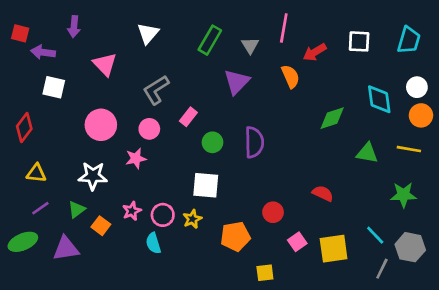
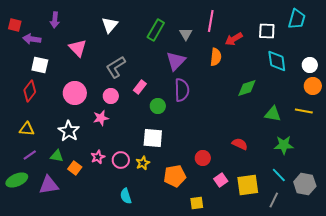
cyan trapezoid: (409, 40) -> (297, 19), moved
orange semicircle: (290, 76) -> (216, 57), turned 30
cyan diamond: (379, 99) -> (277, 61), moved
red diamond: (24, 128) -> (30, 91), moved
purple semicircle: (254, 142) -> (182, 90), moved
white star: (93, 176) -> (69, 131), turned 30
green star: (403, 195) -> (284, 145), moved
green triangle: (77, 210) -> (57, 156), turned 48
cyan semicircle: (153, 243) -> (126, 196), moved
gray line: (382, 269) -> (274, 200), moved

